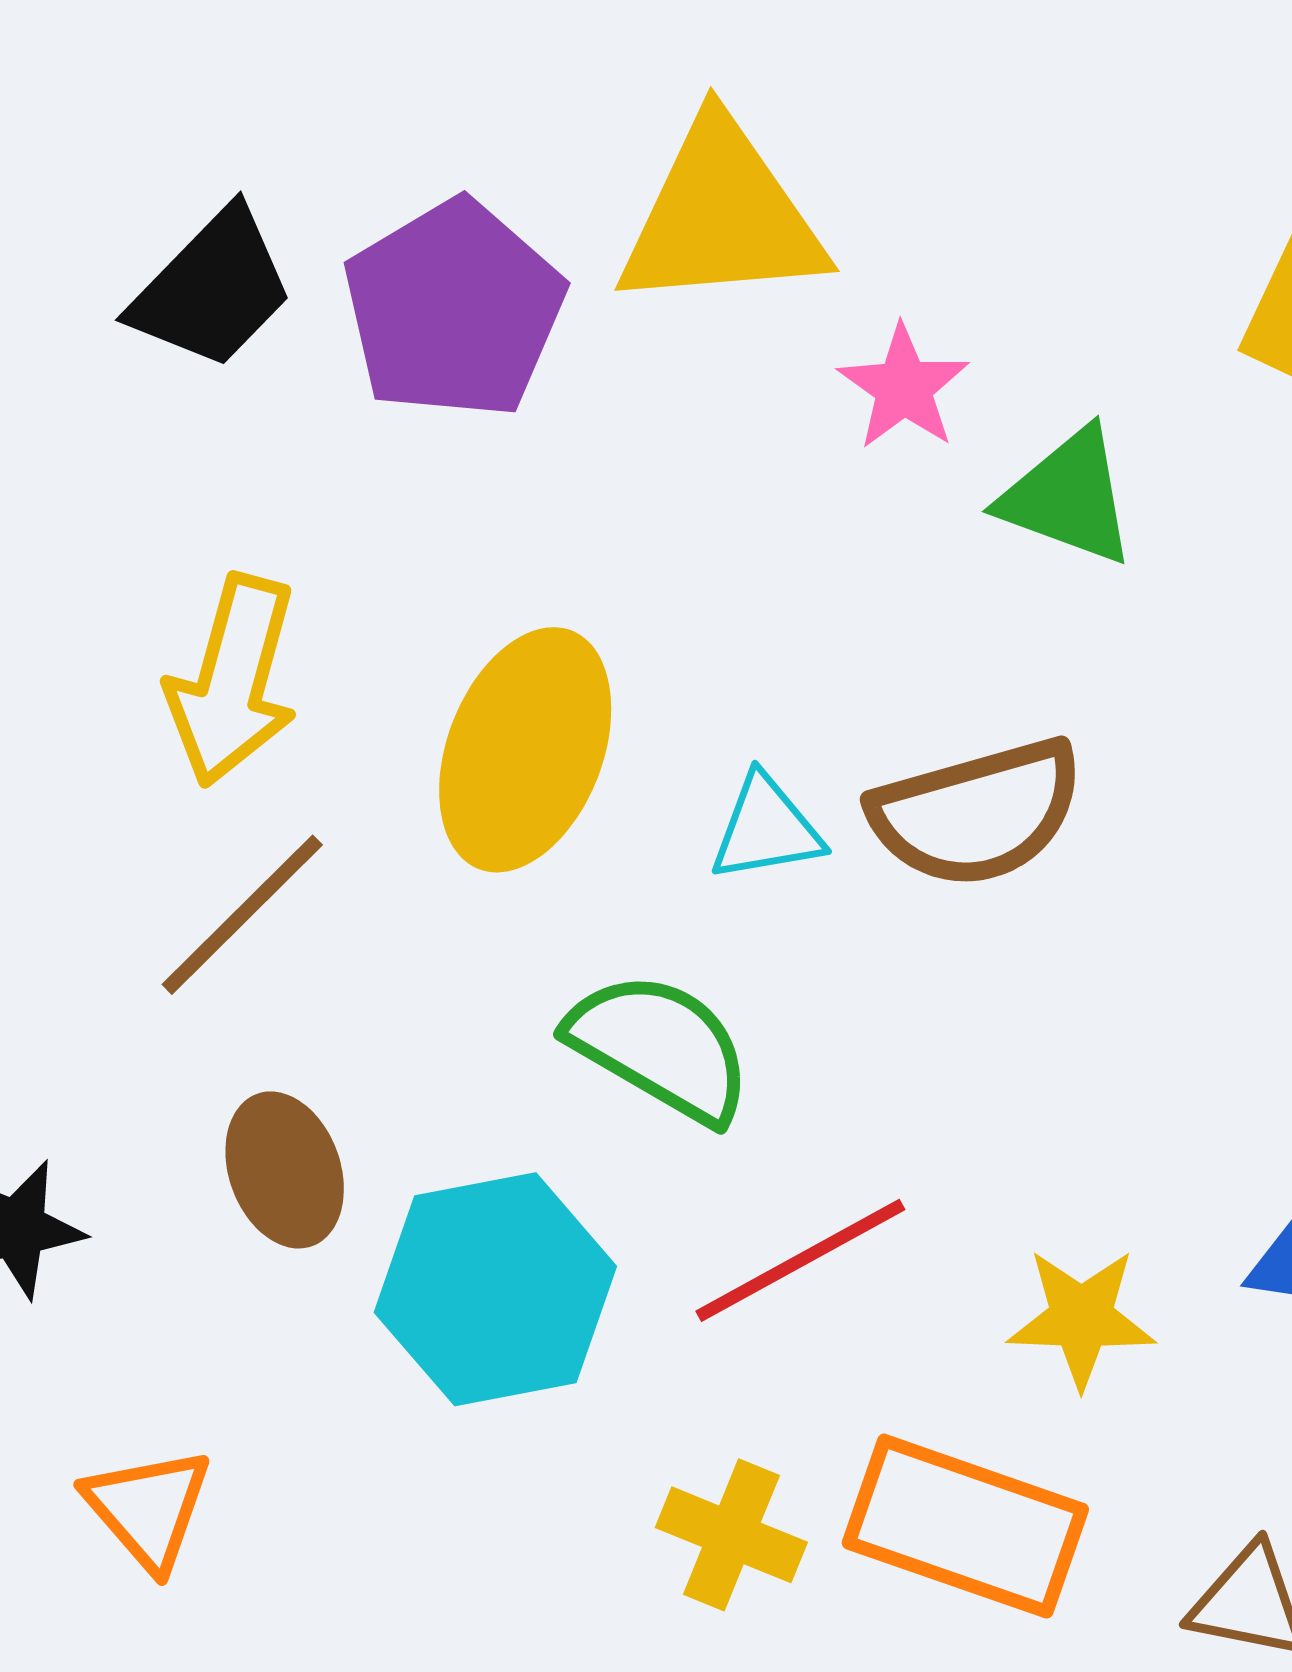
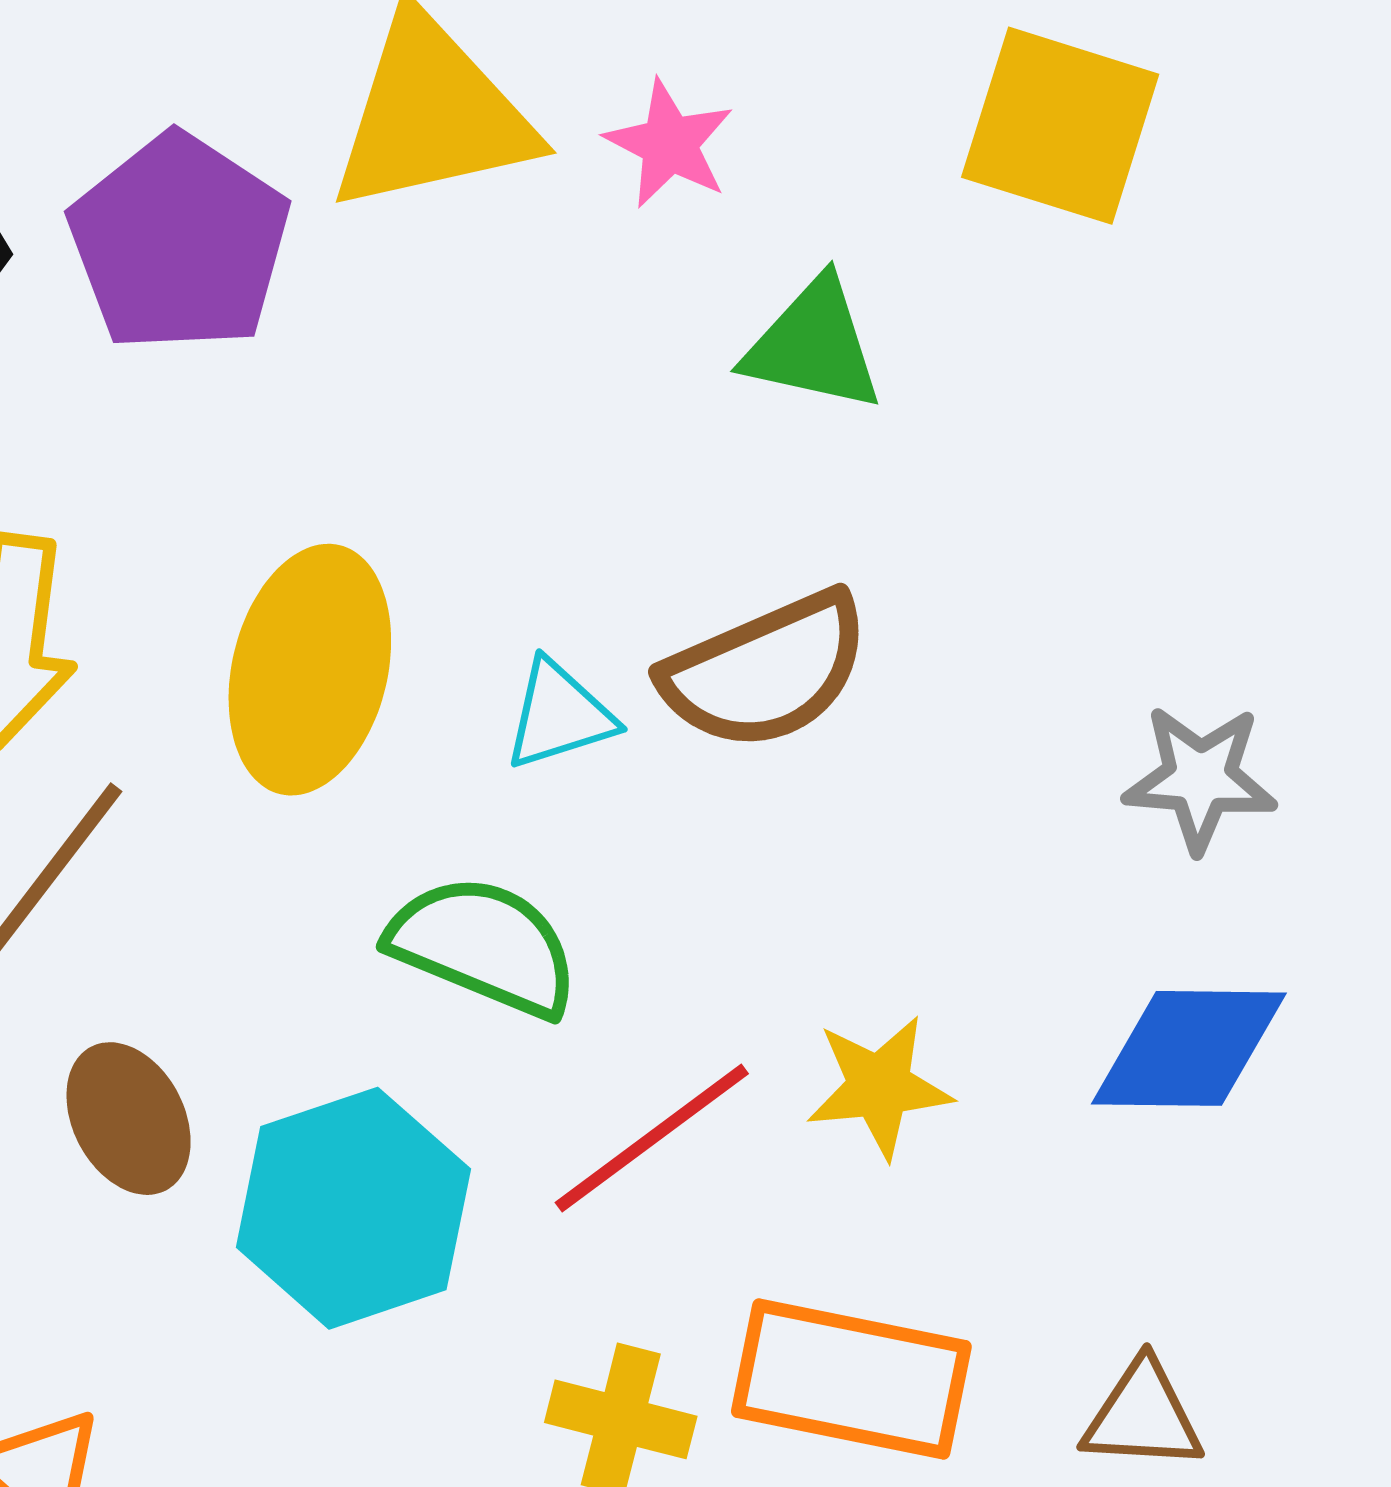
pink star: (904, 387) -> (669, 144), moved
yellow star: (1081, 1318) -> (879, 1087), moved

